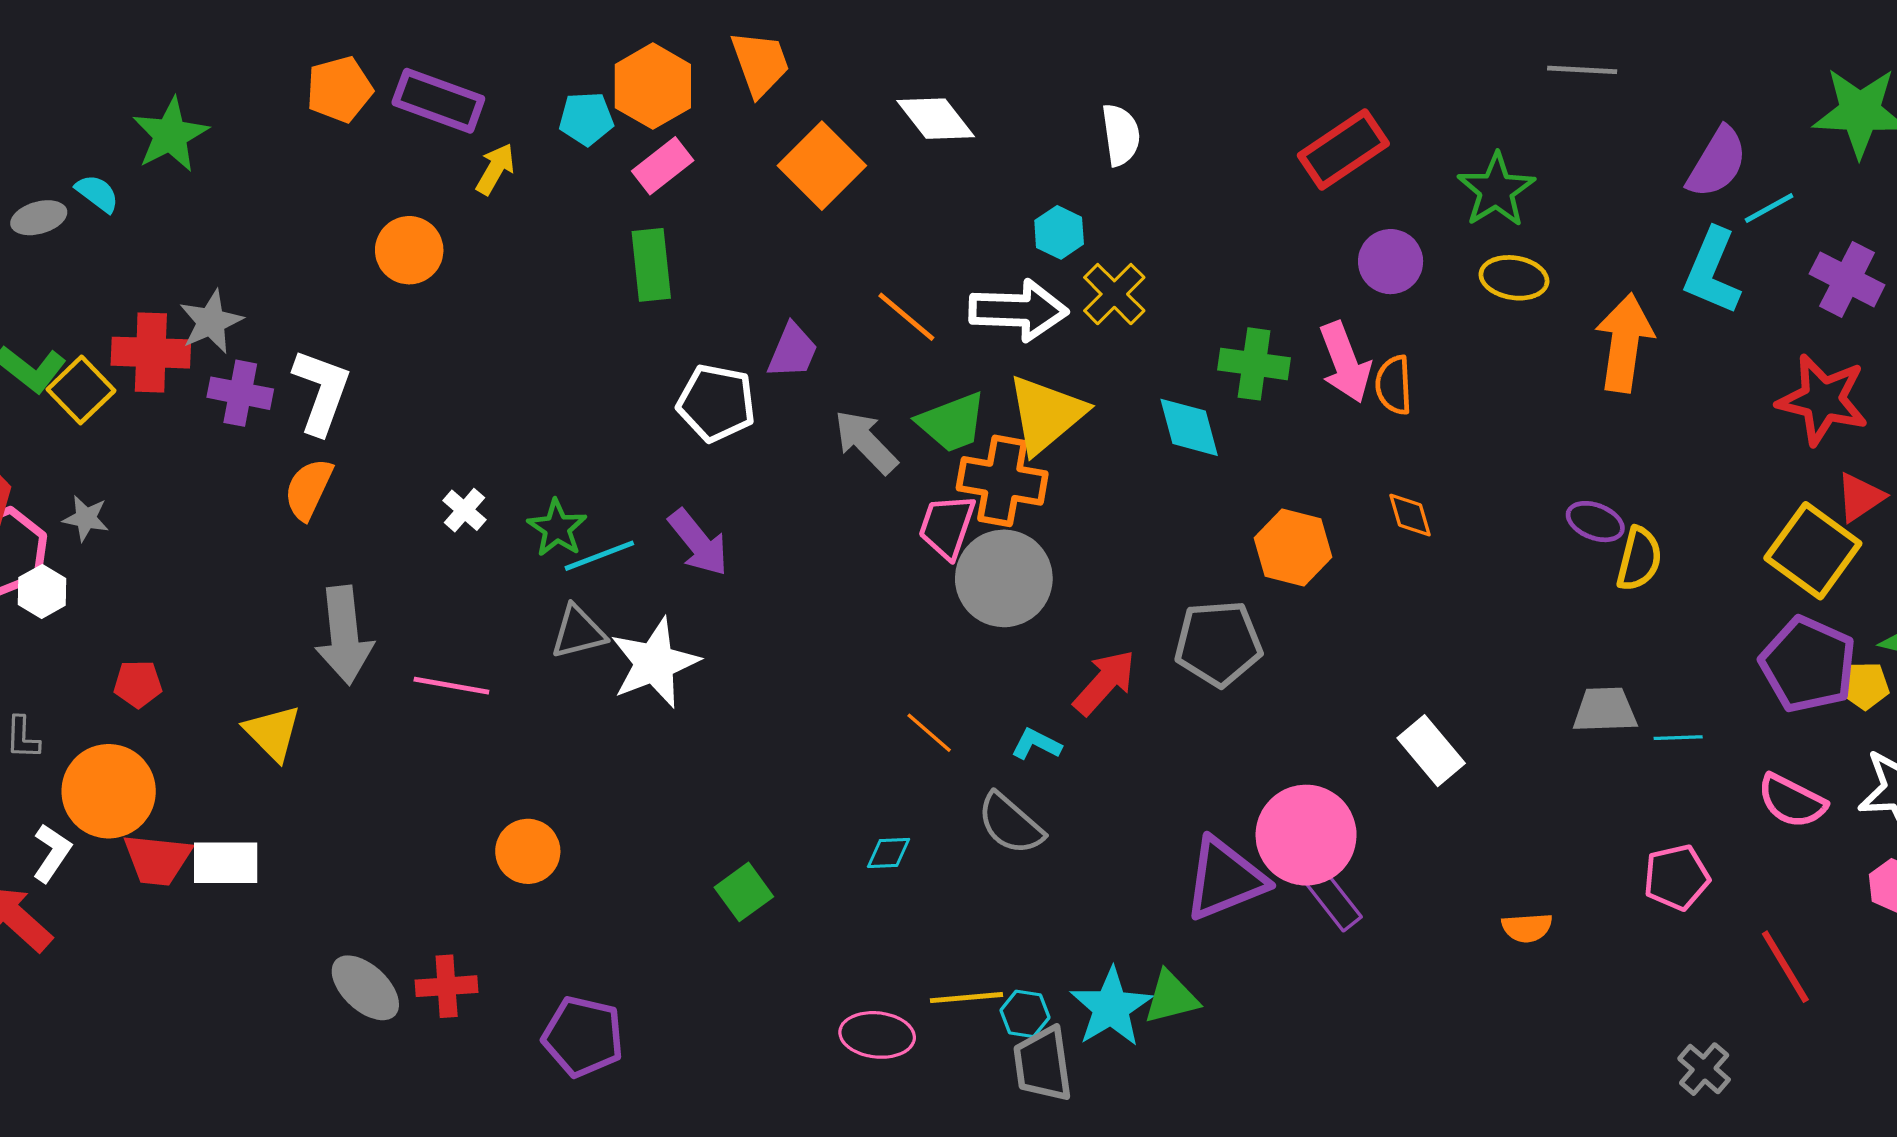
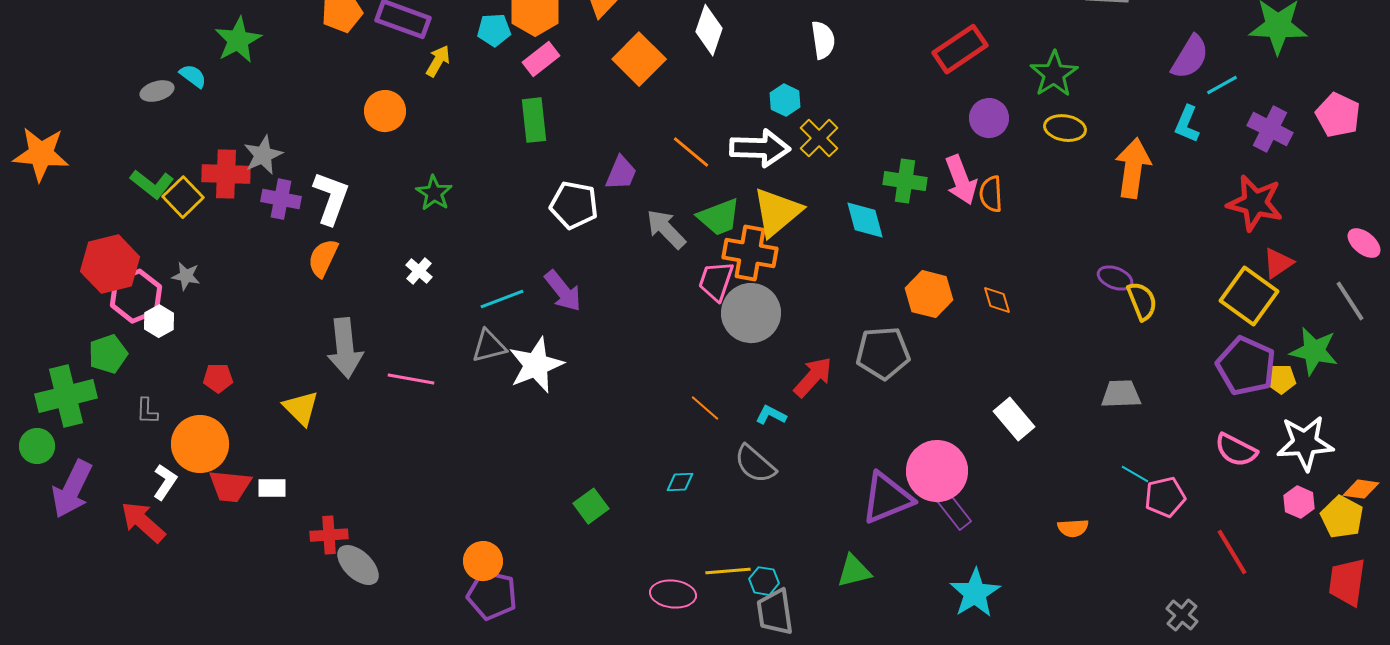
white diamond: (936, 119) -> (709, 30), turned 57
cyan L-shape: (1712, 271) -> (1187, 124), size x0.7
orange diamond: (1410, 515) -> (997, 300), moved
green star: (557, 528) -> (434, 193), moved
yellow semicircle: (1639, 559) -> (1142, 301), turned -36
cyan line: (1678, 738) -> (1135, 474), moved, turned 32
orange circle: (528, 851) -> (483, 561), moved
white rectangle: (226, 863) -> (272, 488), size x0.7
red cross: (447, 986) -> (329, 535), moved
cyan star: (1111, 1007) -> (975, 593), moved

